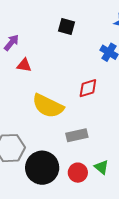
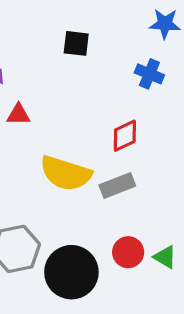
gray rectangle: (77, 135) -> (117, 186), moved
red circle: (78, 173) -> (128, 252), moved

